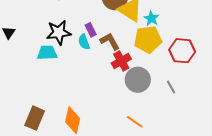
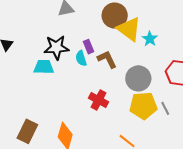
yellow pentagon: (148, 39) -> (143, 106), moved
red cross: (121, 61) -> (99, 100), moved, turned -36
gray circle: (138, 80) -> (138, 78), moved

